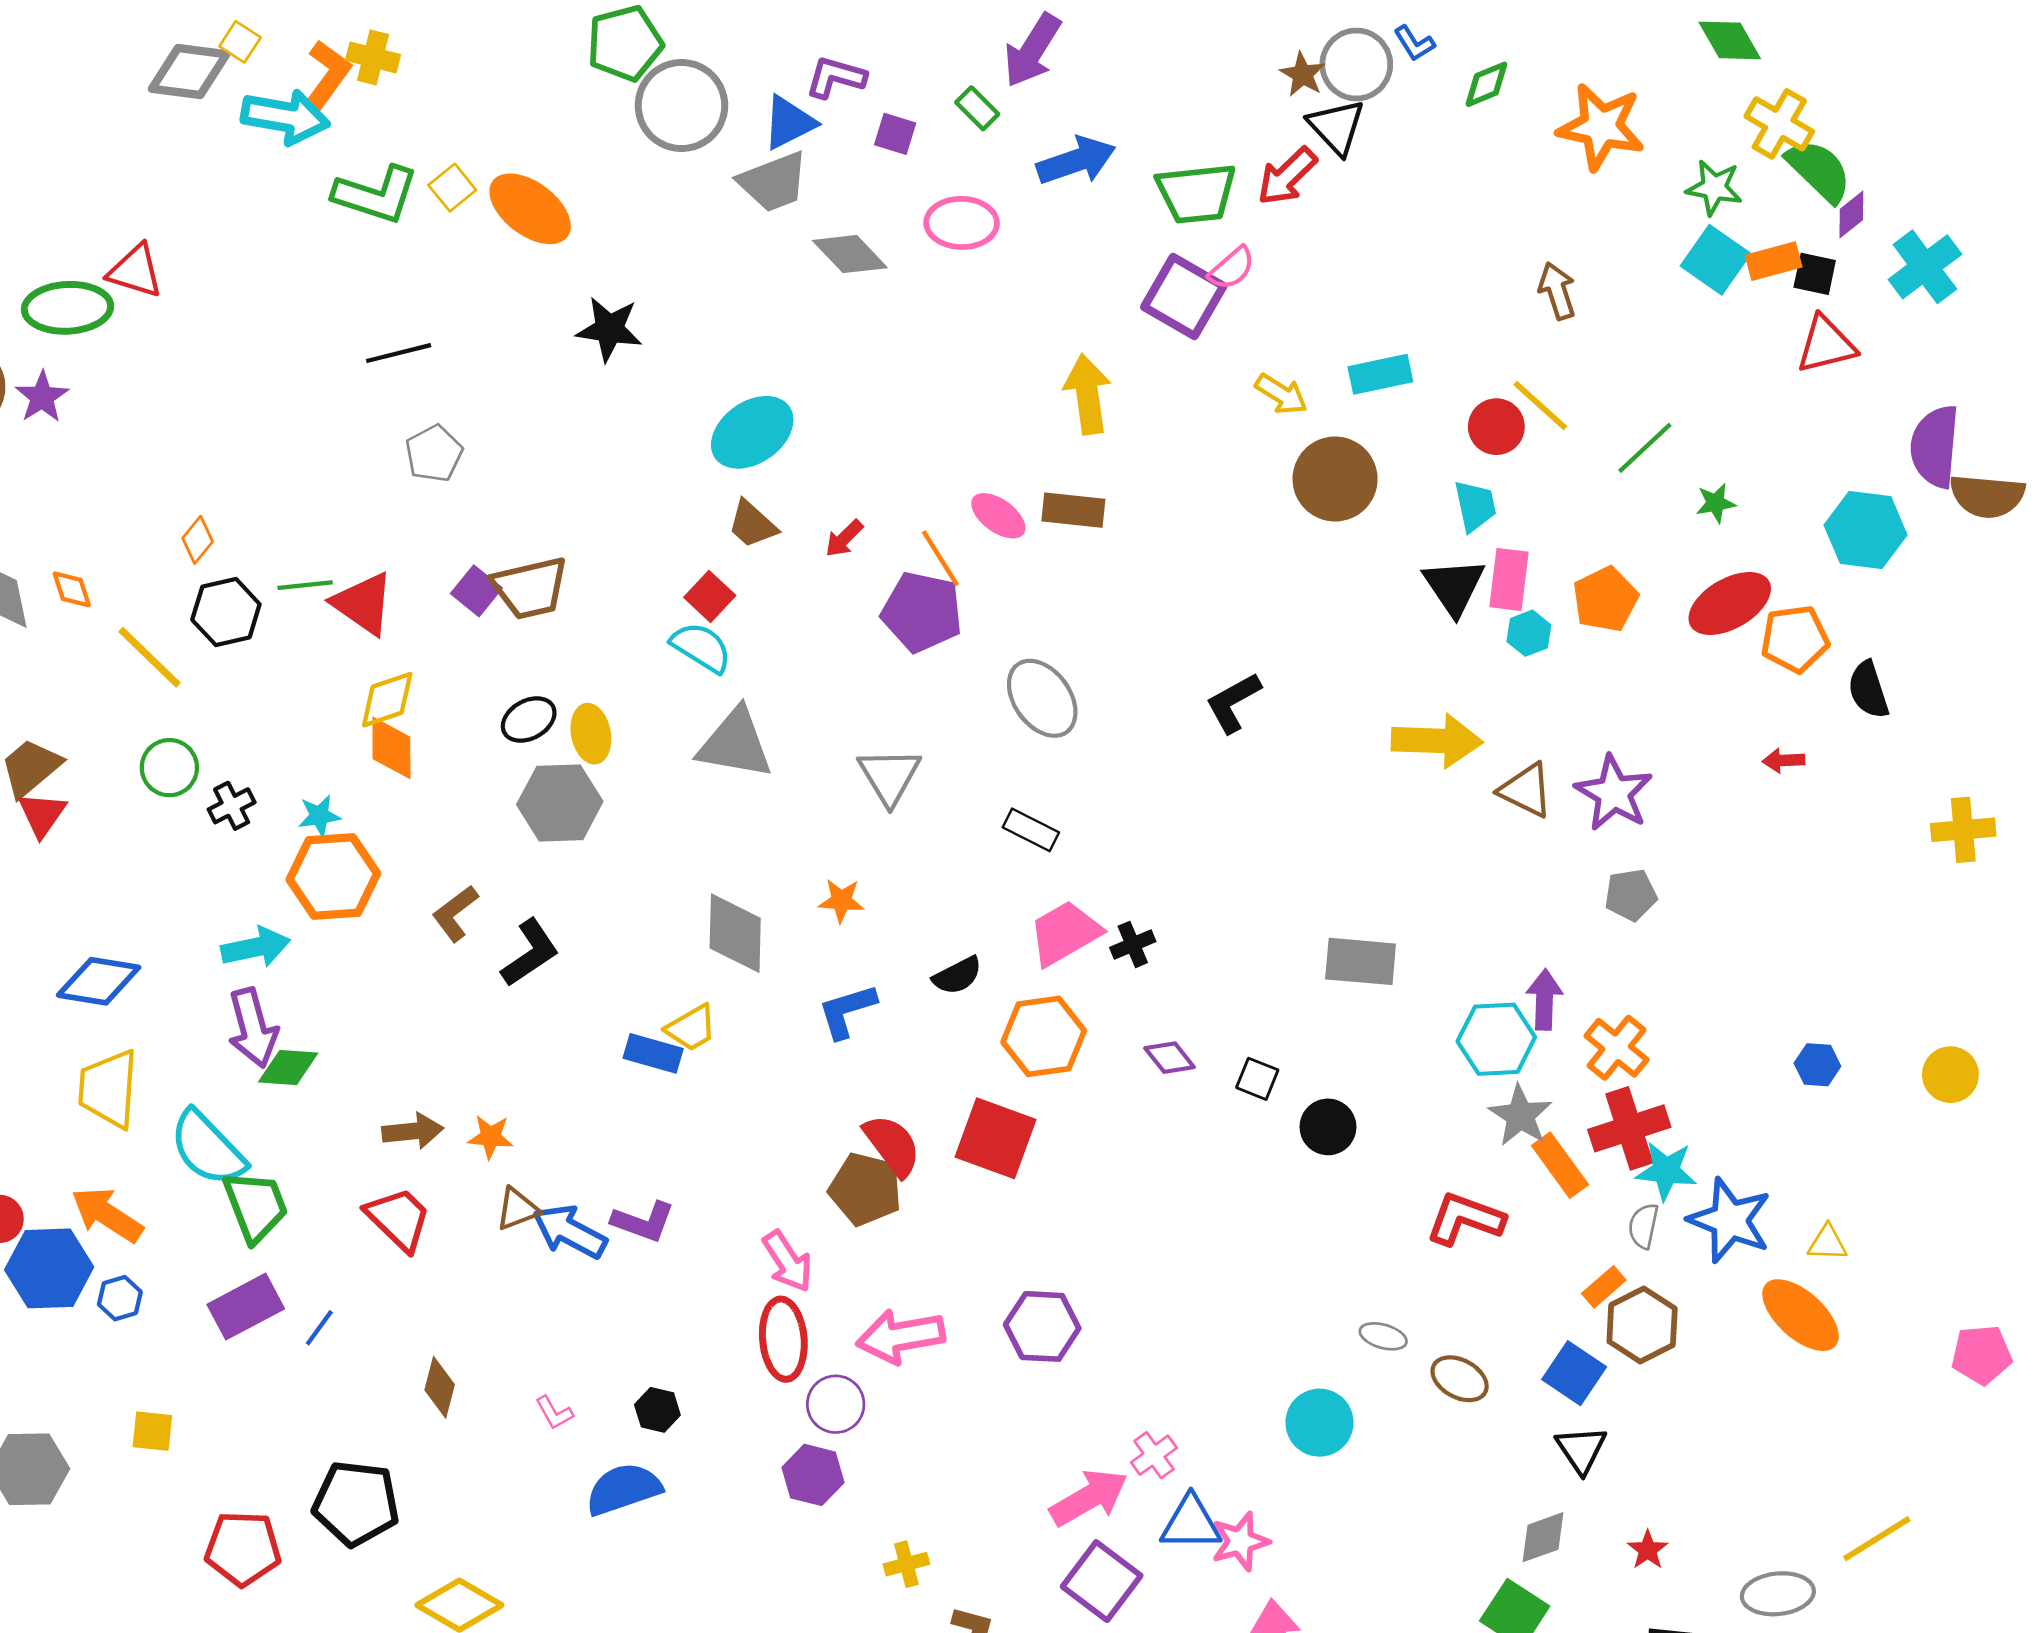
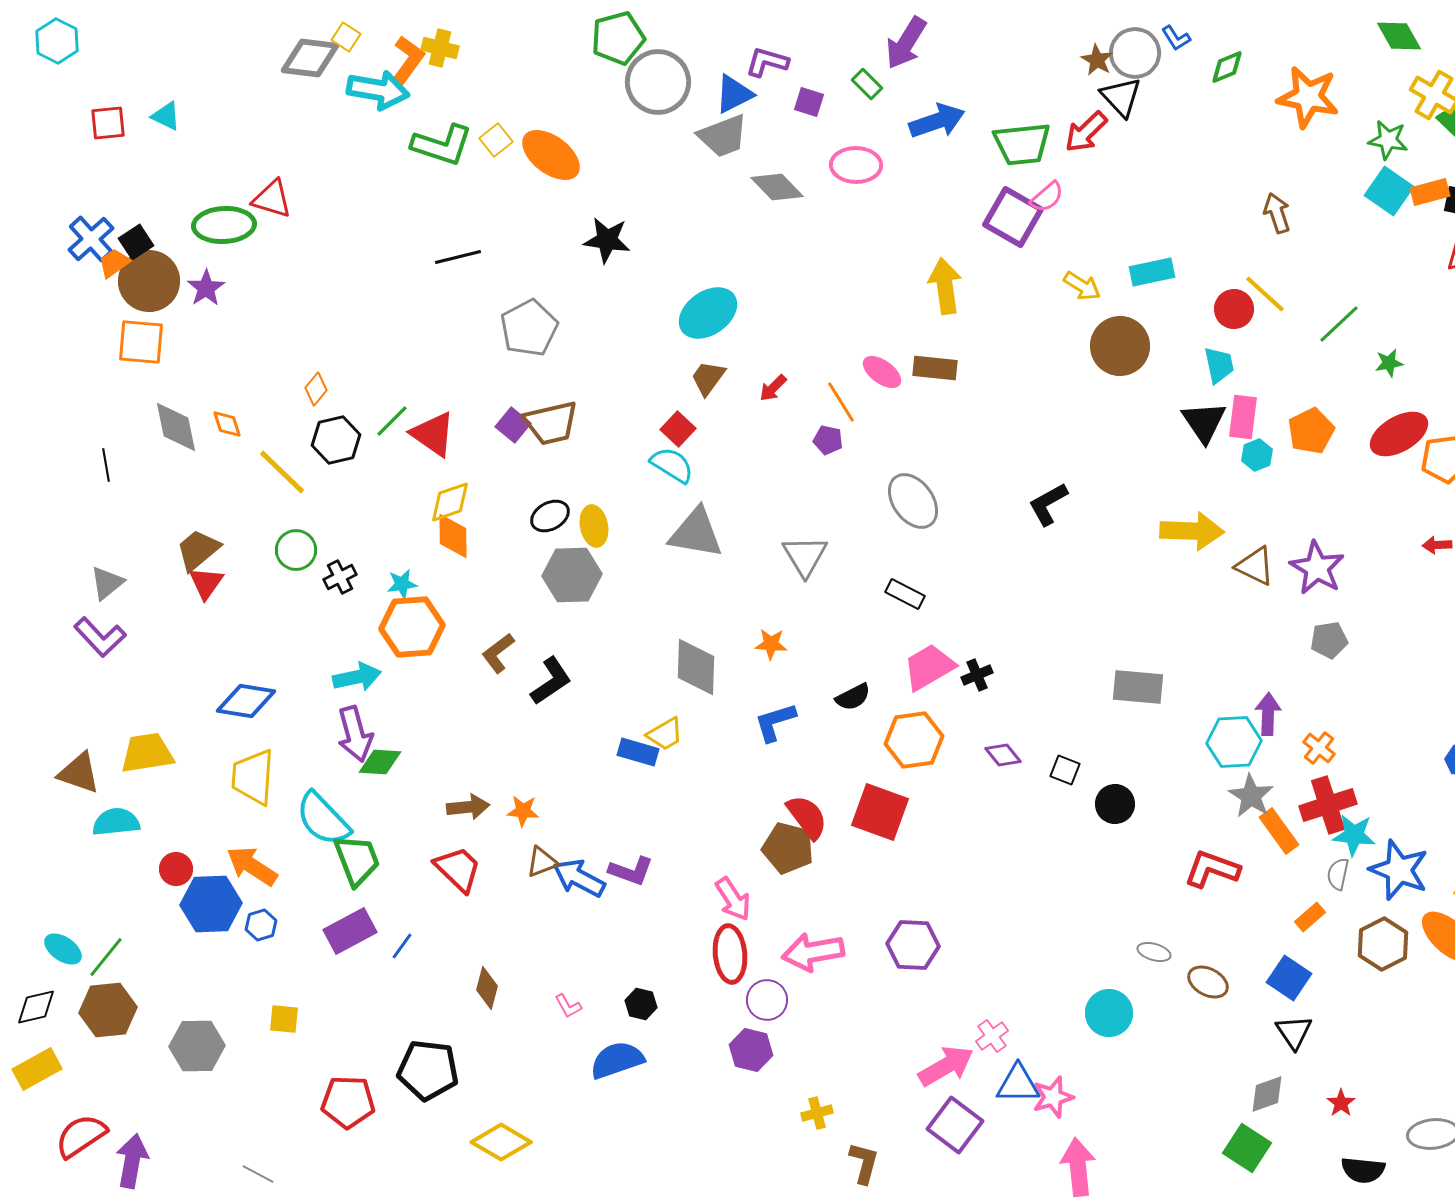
gray pentagon: (434, 454) -> (529, 328), moved, size x1.4
brown trapezoid: (752, 524) -> (708, 378), turned 84
green line: (305, 585) -> (392, 421), turned -39
purple pentagon: (922, 612) -> (828, 440), size x0.5
orange cross: (1617, 1048) -> (1319, 748), size x0.7
brown hexagon: (1642, 1325) -> (1383, 944), moved

